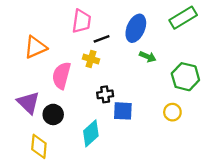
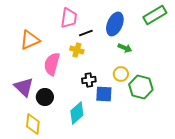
green hexagon: (185, 77) -> (141, 87), moved
yellow circle: (172, 112) -> (121, 74), moved

